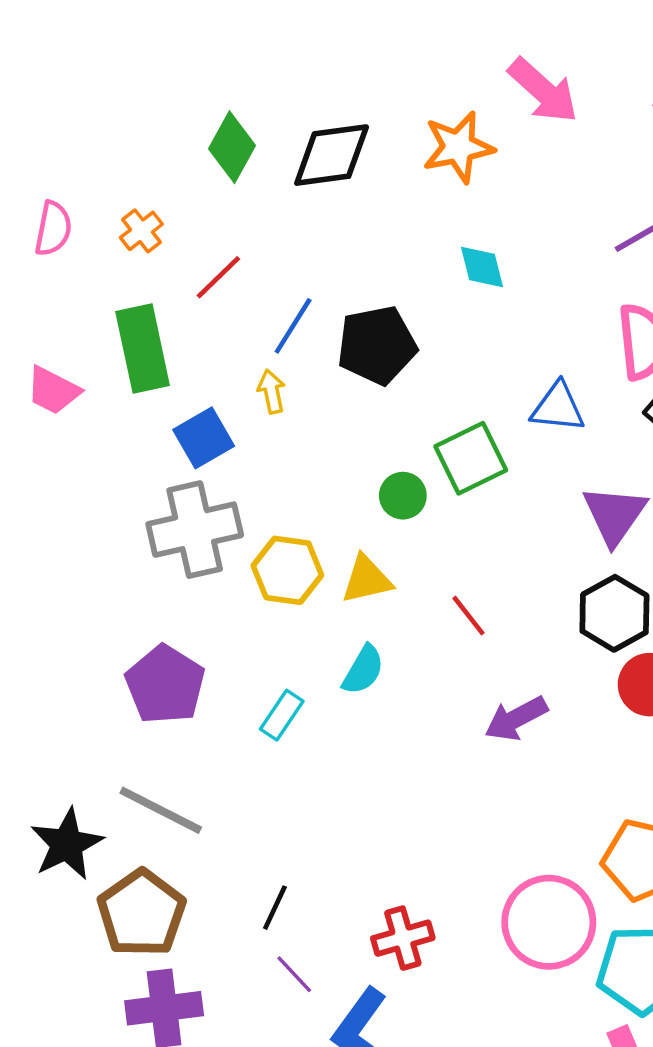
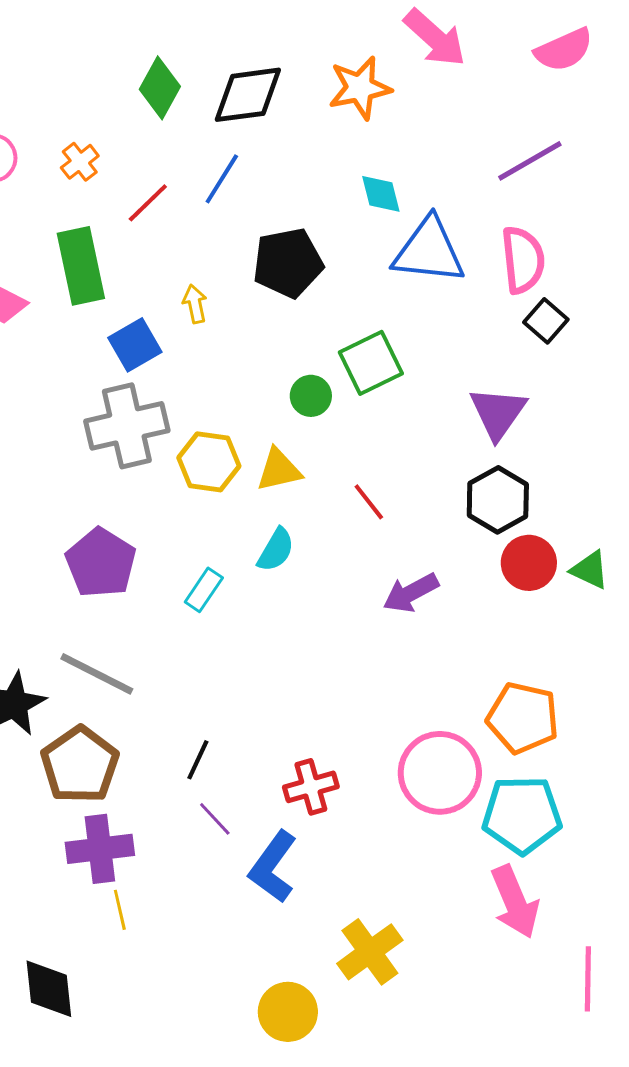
blue line: (293, 326) -> (222, 179), moved
blue triangle: (558, 407) -> (429, 251), moved, size x1.5

